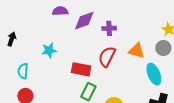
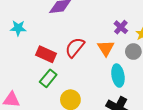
purple cross: (109, 28) -> (121, 27), moved, turned 32
orange triangle: (136, 51) -> (106, 48), turned 30

